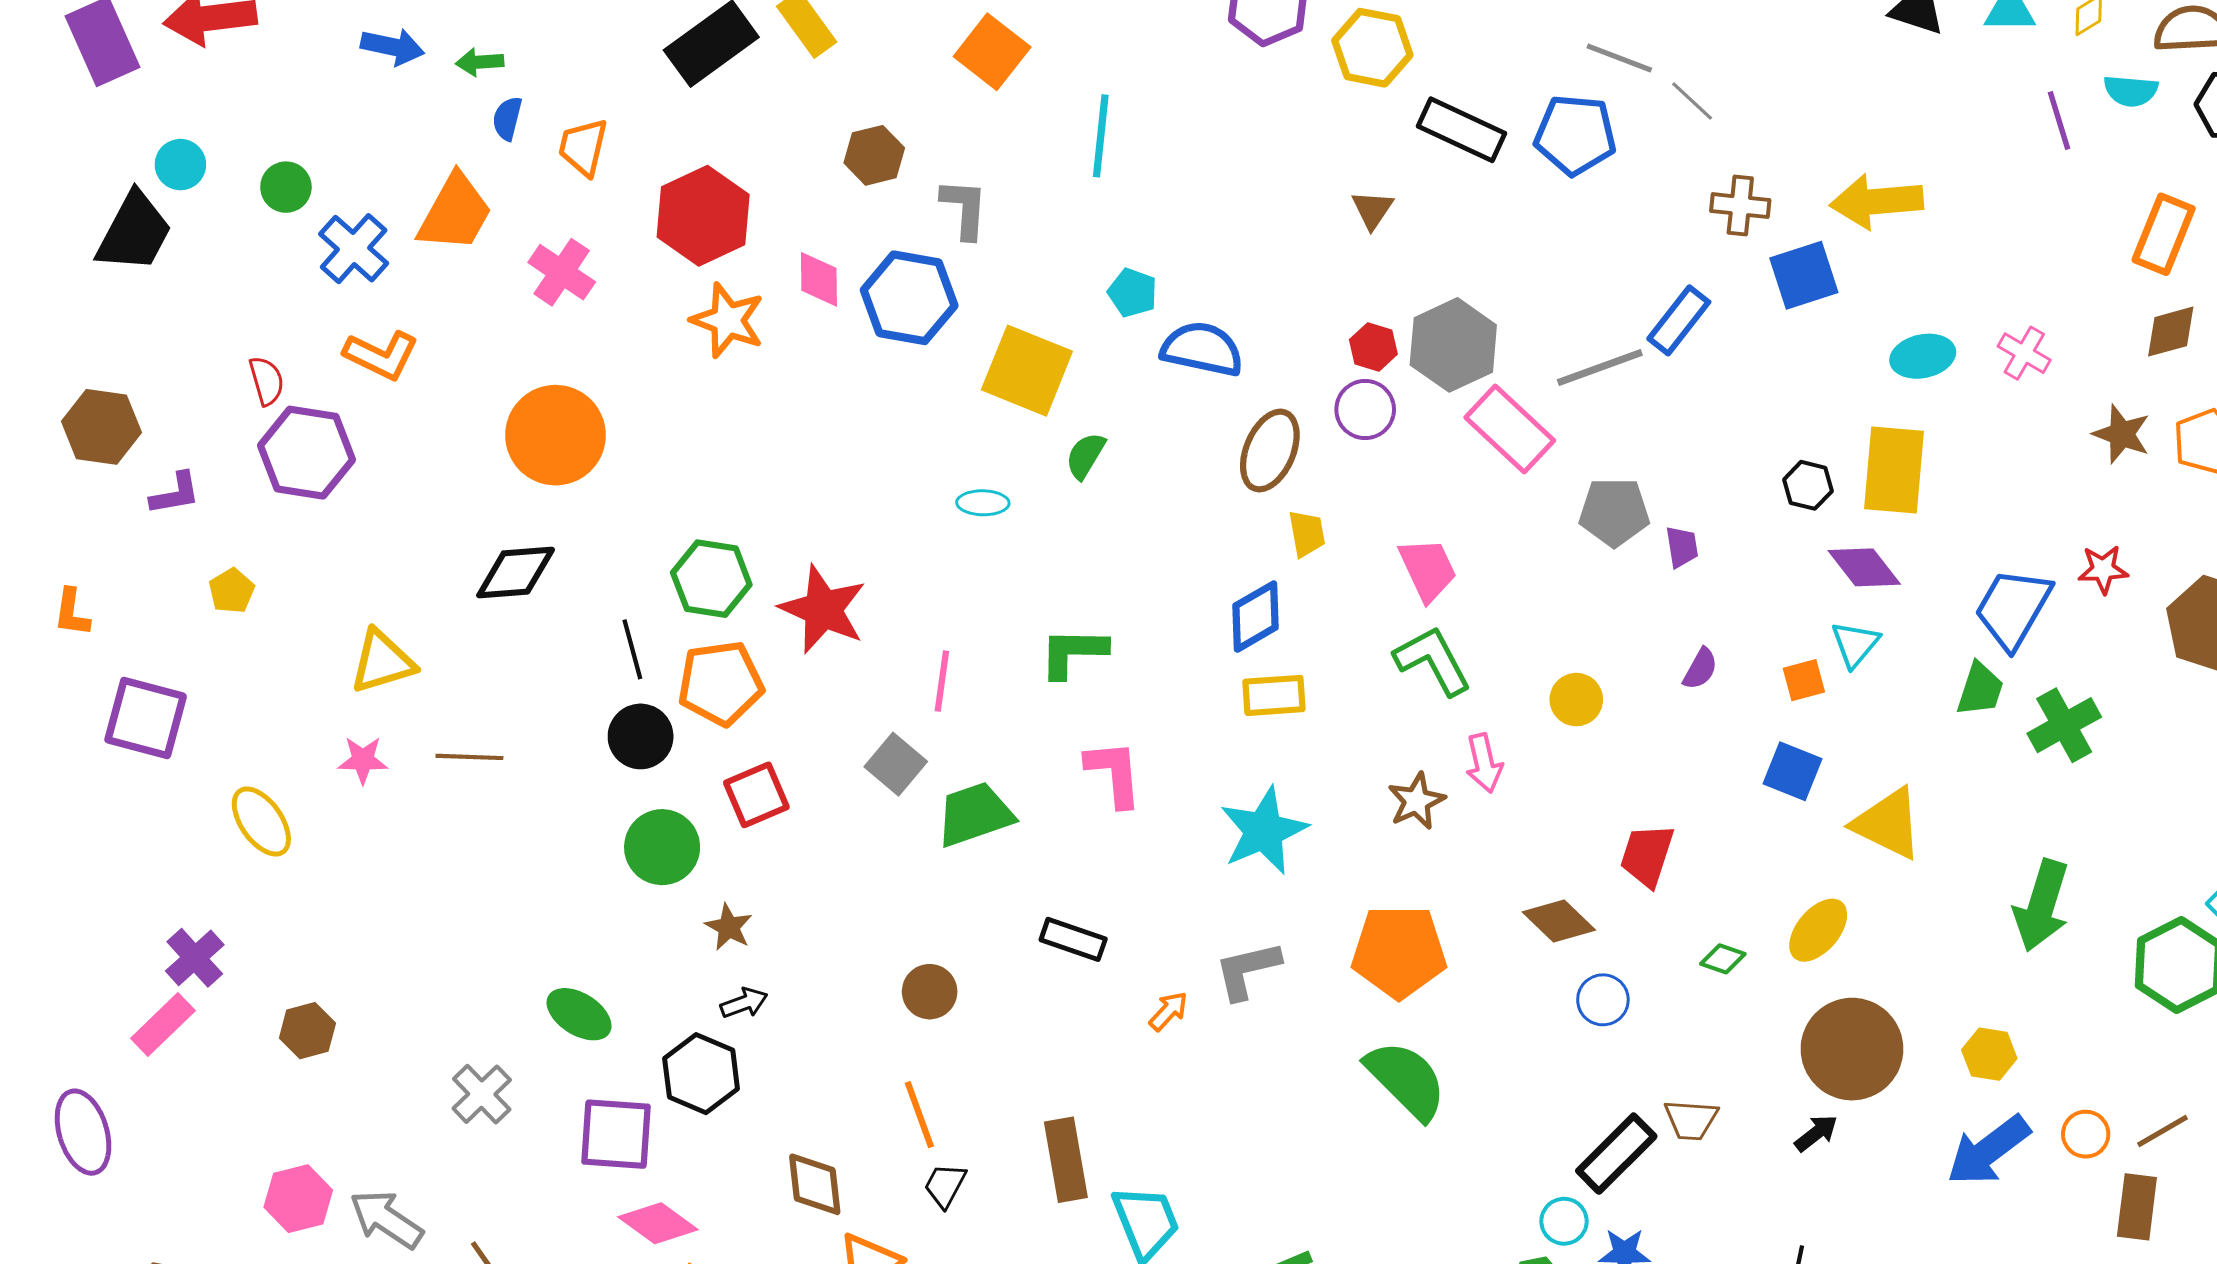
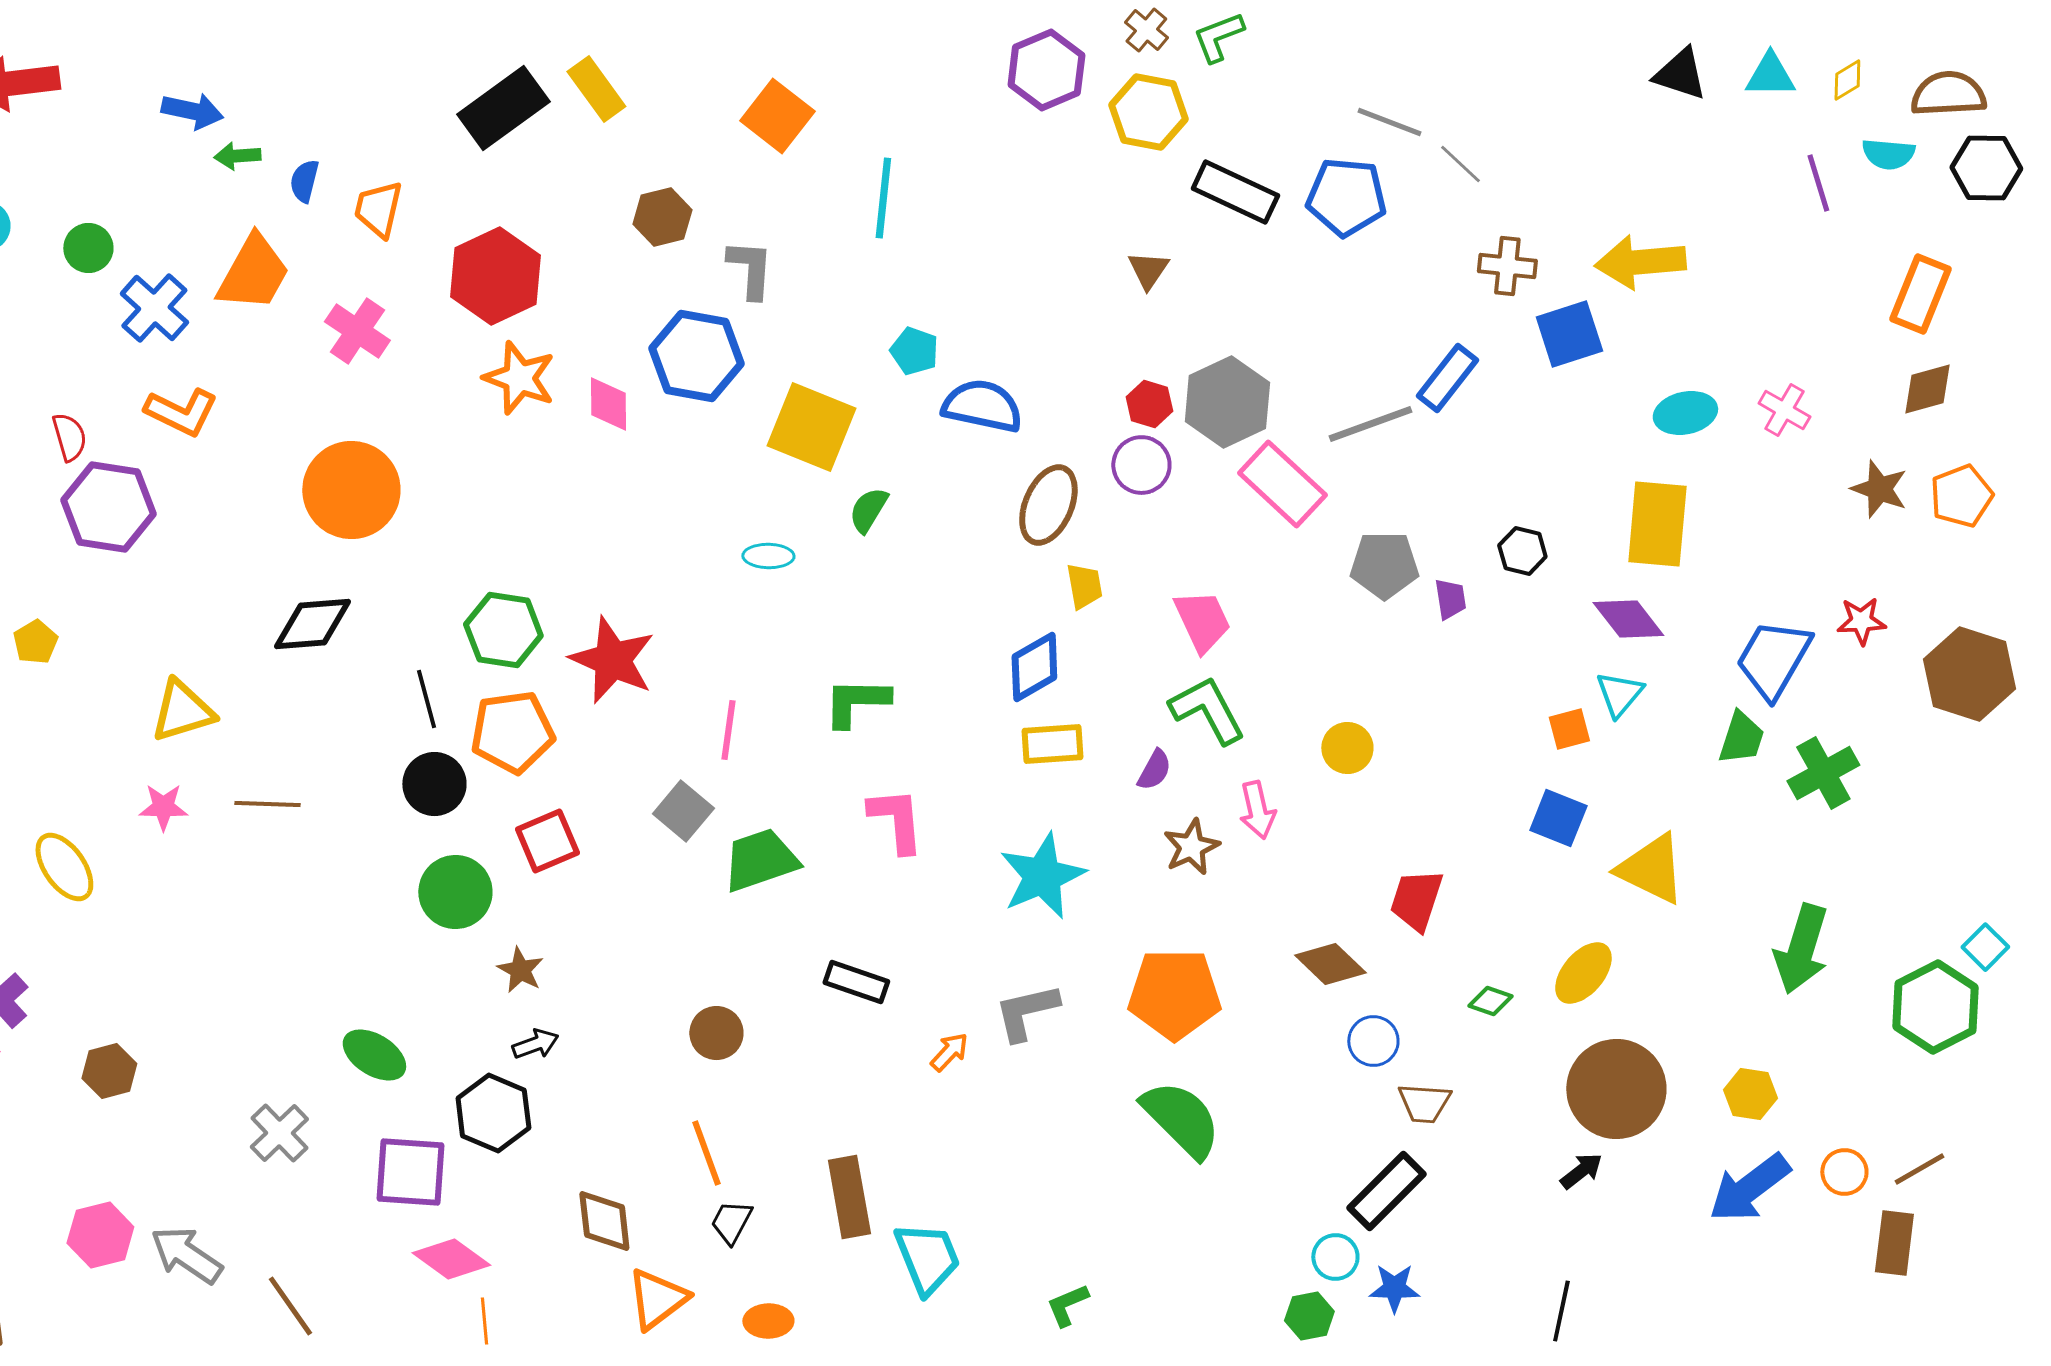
green arrow: (480, 62) -> (237, 156), moved
pink diamond: (819, 279) -> (608, 404), moved
black hexagon: (1808, 485) -> (1522, 551), moved
purple semicircle: (1700, 669) -> (1154, 770), moved
brown trapezoid: (1691, 1120) -> (1424, 1103), moved

